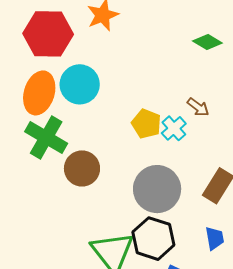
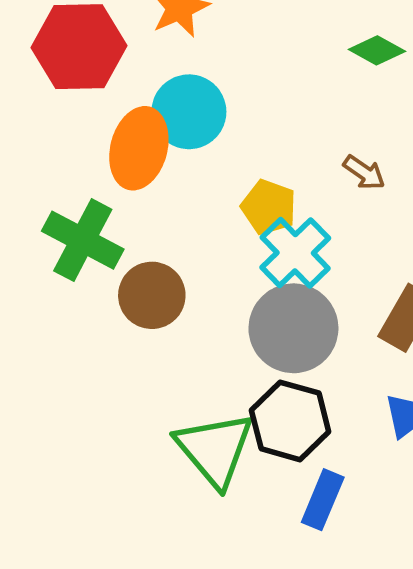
cyan circle: (80, 84) -> (189, 112), moved
orange ellipse: (39, 93) -> (139, 148), moved
cyan cross: (174, 128) -> (295, 253), moved, size x1.5

